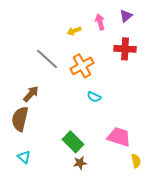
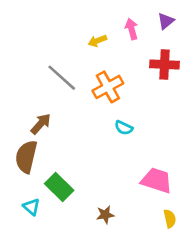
green rectangle: (73, 142) -> (59, 187), moved
yellow semicircle: (136, 161) -> (170, 219), moved

